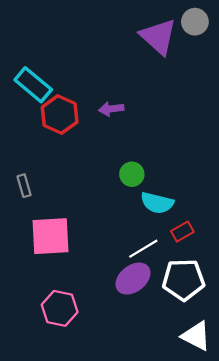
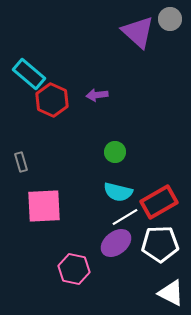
cyan semicircle: (157, 203) -> (118, 192), moved
red rectangle: (182, 232) -> (159, 202), size x1.8
pink hexagon: (60, 308) -> (74, 269), moved

